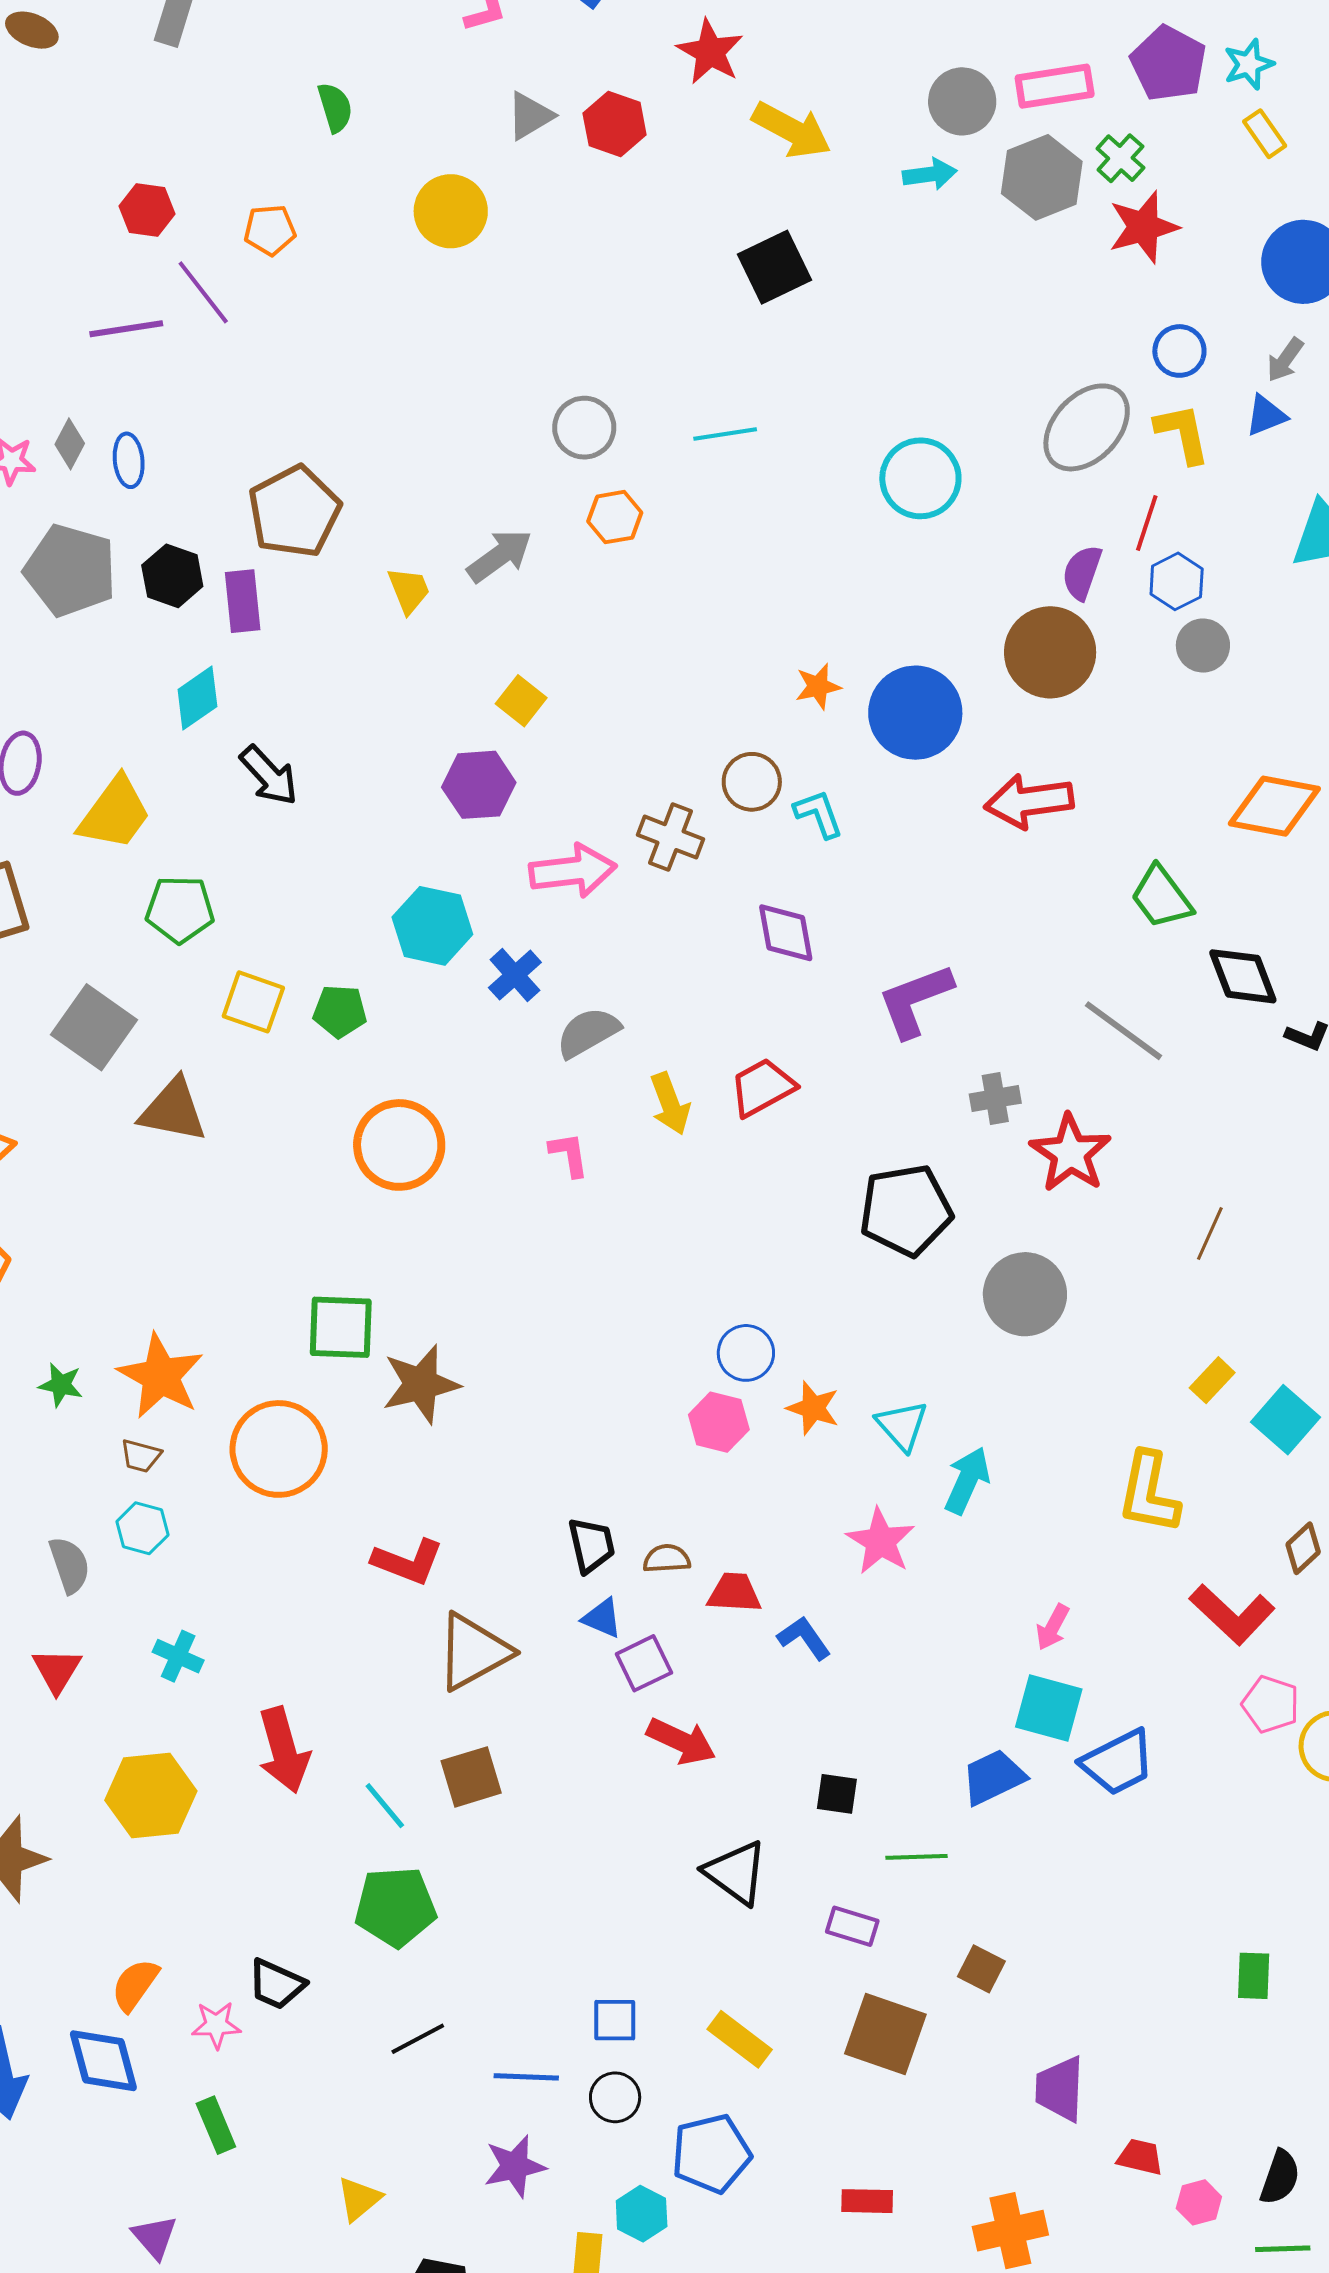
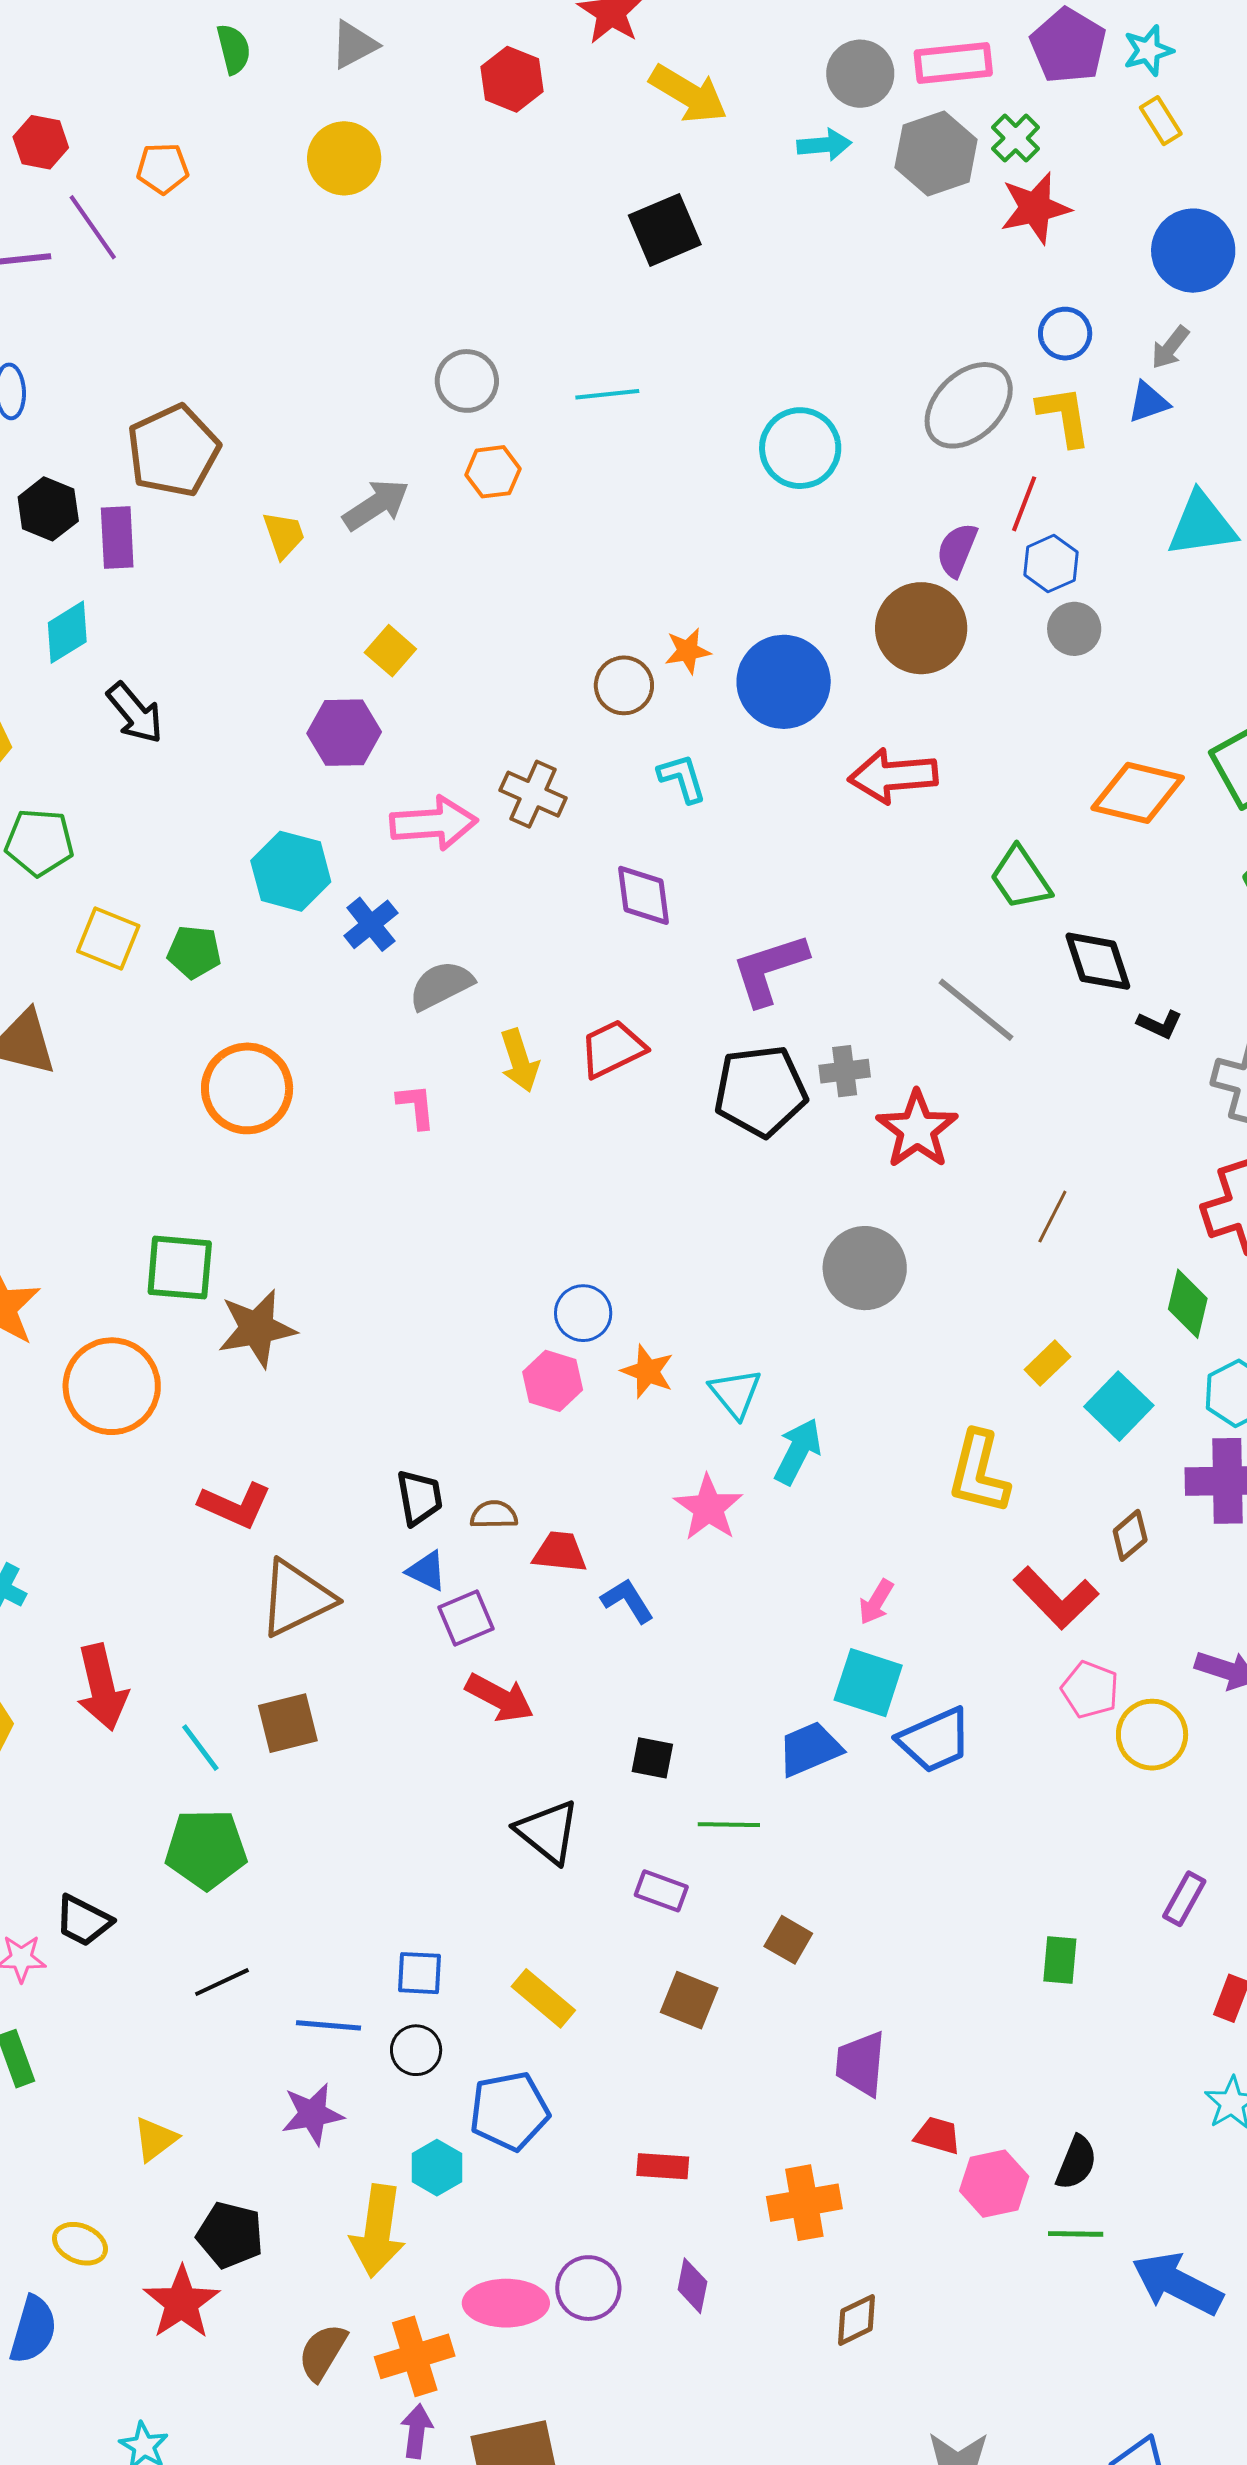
gray triangle: (530, 116) -> (354, 45), moved
brown circle: (752, 782) -> (624, 685), moved
black pentagon: (906, 1210) -> (761, 1091), moved
brown square: (885, 2034) -> (689, 2000), size x0.7
pink hexagon: (1199, 2202) -> (994, 2184), size x1.5

